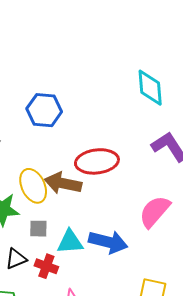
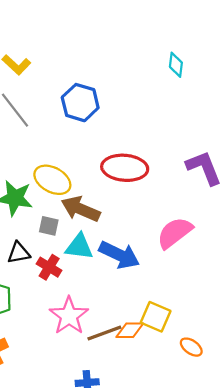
cyan diamond: (150, 88) -> (176, 65), moved, size x0.6
brown arrow: (63, 183) -> (81, 209), moved
yellow ellipse: (33, 186) -> (52, 180), turned -48

